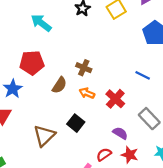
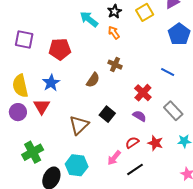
cyan arrow: (41, 23) -> (89, 19), moved
red pentagon: (32, 63) -> (60, 49), moved
orange arrow: (87, 93) -> (114, 33), moved, turned 32
purple semicircle: (120, 133) -> (139, 116), moved

